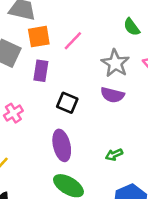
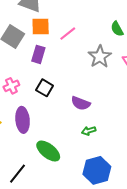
purple semicircle: (112, 95) -> (81, 103), moved
black square: (67, 103) -> (45, 88), moved
purple ellipse: (62, 145) -> (23, 120), moved

